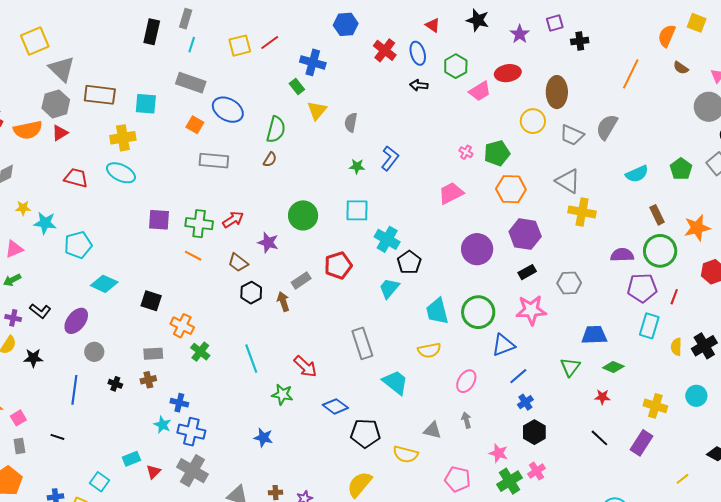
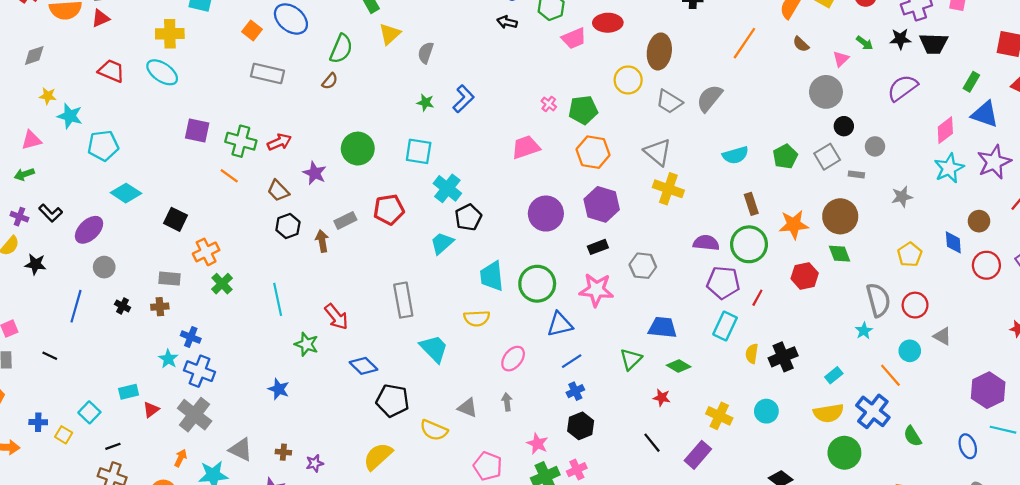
orange cross: (182, 326) -> (206, 252), turned 30

